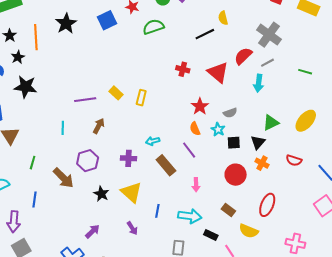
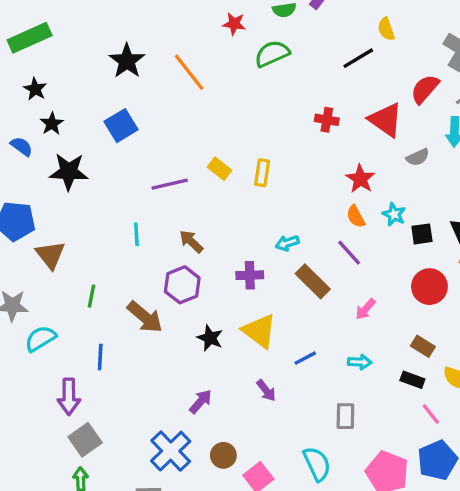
blue square: (107, 20) -> (121, 126), moved
orange line: (36, 37) -> (189, 72), moved, turned -30
gray semicircle: (230, 113) -> (418, 157), moved
brown arrow: (99, 126) -> (191, 242), moved, turned -70
pink arrow: (196, 185) -> (365, 309), turned 48
blue line: (157, 211) -> (305, 358), turned 56
cyan arrow: (190, 216) -> (360, 362), size x0.6
black rectangle: (211, 235) -> (412, 380), moved

